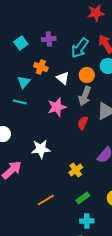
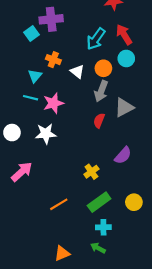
purple cross: (49, 39) -> (51, 19), moved, size x1.5
pink star: (57, 107) -> (53, 103), moved
white star: (41, 149) -> (46, 134), moved
green rectangle: (83, 198) -> (99, 202), size x1.5

